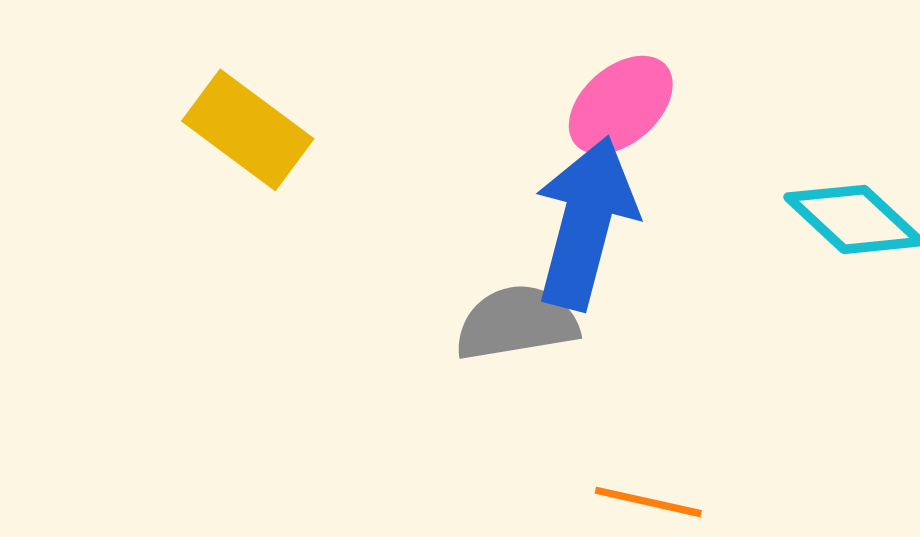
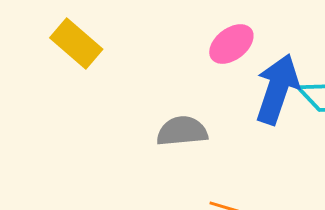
blue arrow: (585, 223) -> (277, 89), moved

